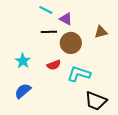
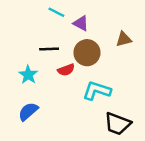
black line: (49, 32) -> (49, 49), moved
red semicircle: (54, 65) -> (66, 70), moved

